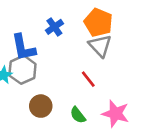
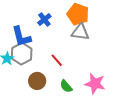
gray triangle: (100, 46) -> (80, 32), turned -36
red line: (88, 79) -> (57, 60), moved

